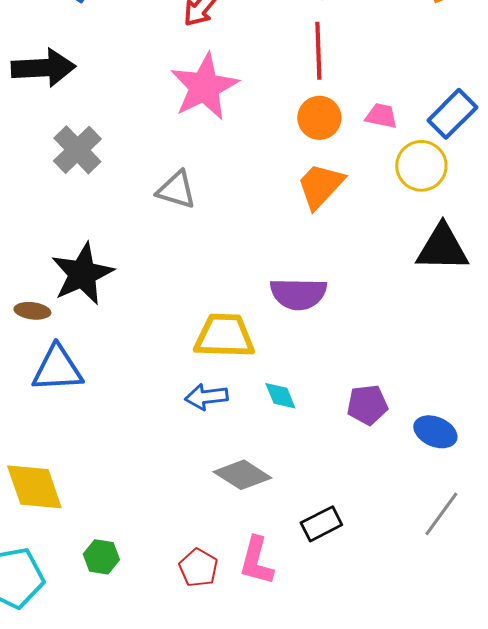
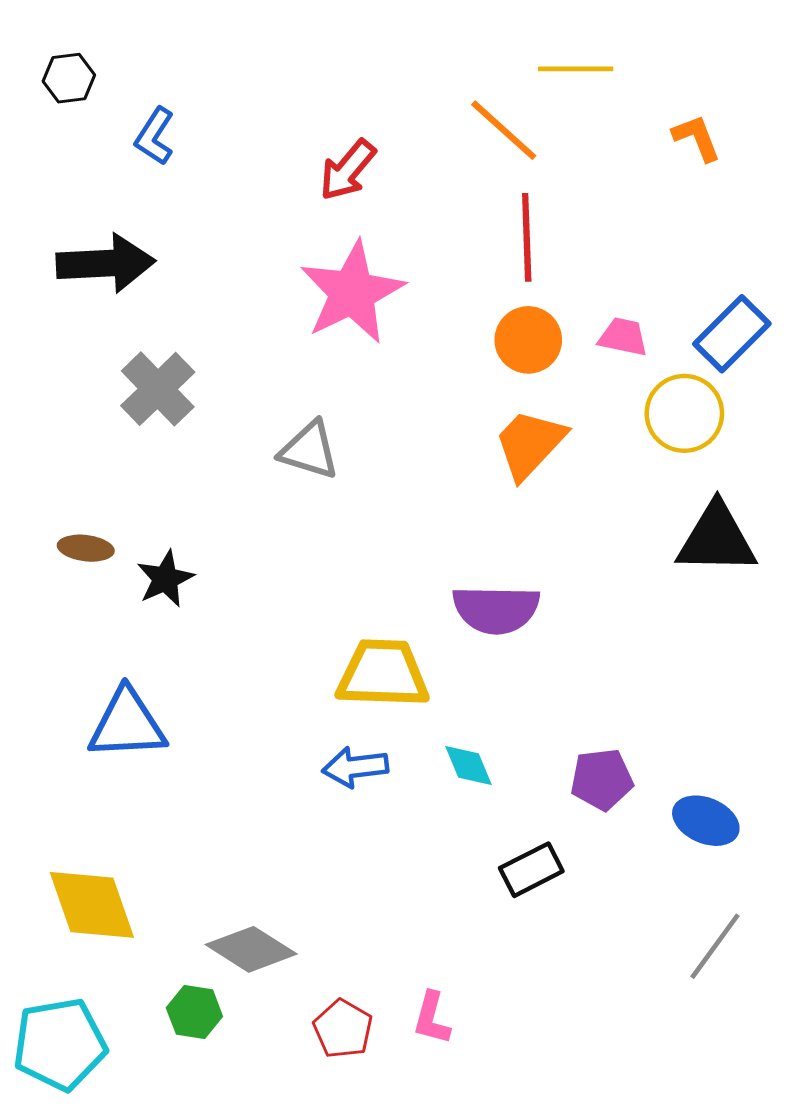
black star: (82, 274) -> (165, 579), size x0.6
brown ellipse: (32, 311) -> (86, 548), moved
gray diamond: (242, 475) -> (251, 949), moved
black rectangle: (321, 524) -> (531, 870), moved
pink L-shape: (256, 561) -> (432, 1018), size x0.7

